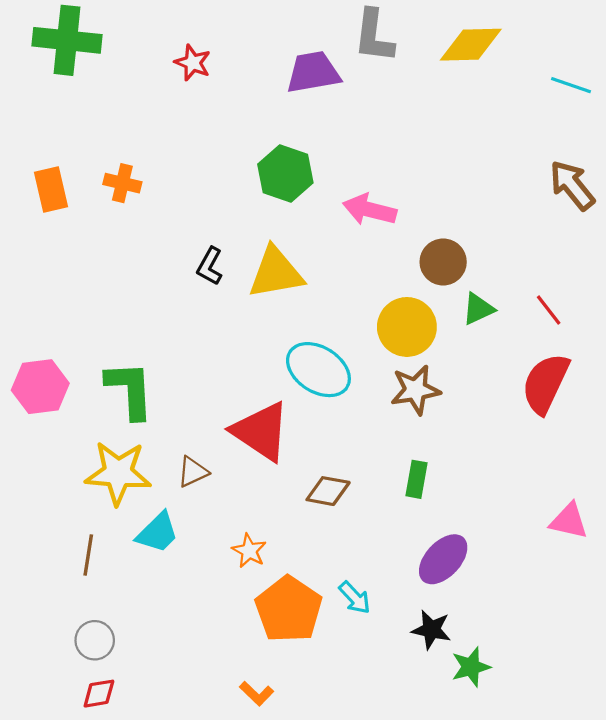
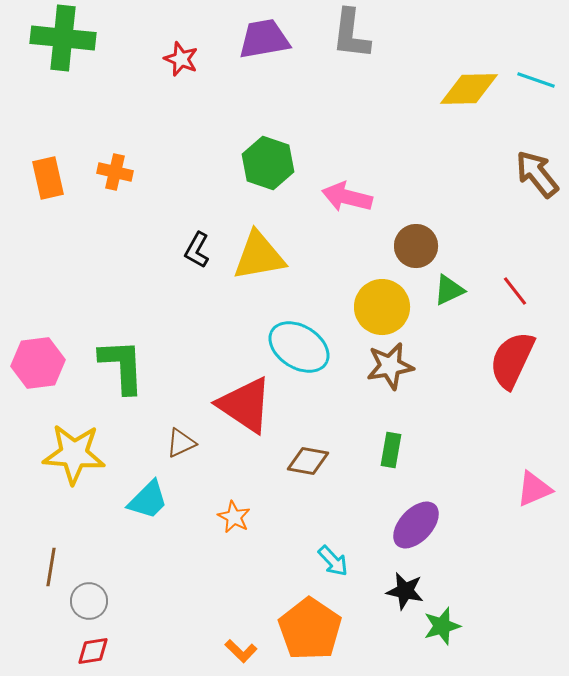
yellow diamond: (471, 45) -> (469, 89), moved
purple trapezoid: (313, 72) -> (264, 39), moved
yellow star: (118, 473) -> (74, 454), moved
pink triangle: (569, 521) -> (534, 489), turned -36
brown line: (88, 555) -> (51, 567), moved
orange pentagon: (289, 609) -> (310, 629), moved

